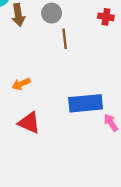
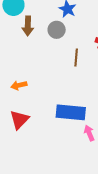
brown line: (65, 39) -> (76, 58), moved
red triangle: (29, 123) -> (19, 120), turned 40

